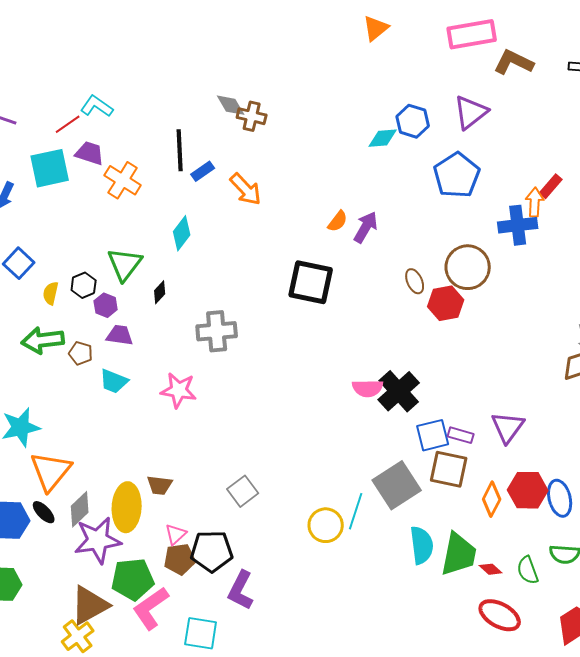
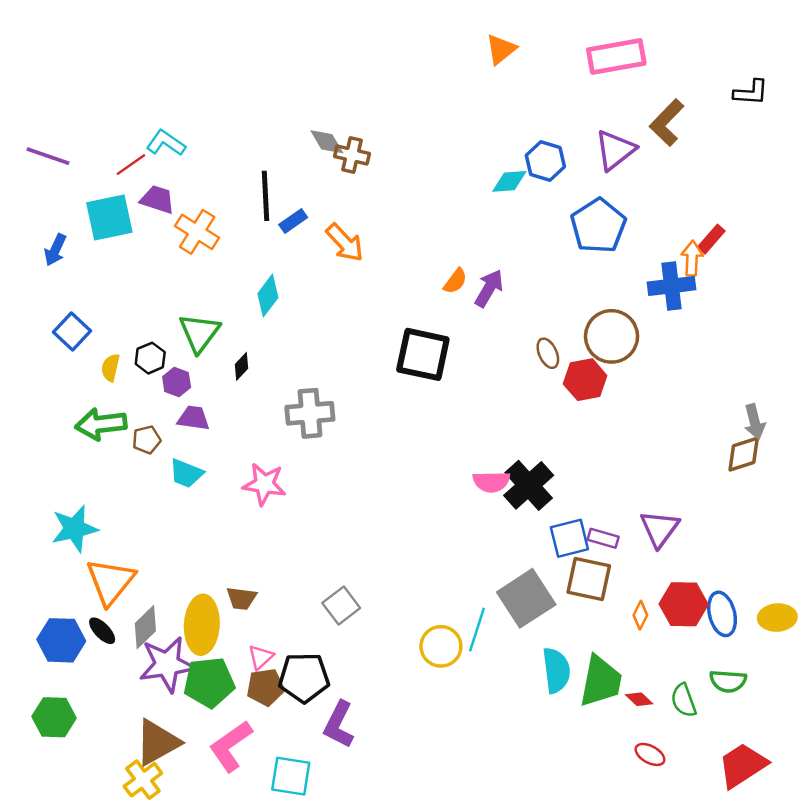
brown L-shape: (514, 62) -> (667, 123), moved, turned -72
brown pentagon: (81, 353) -> (147, 440), turned -30
orange diamond: (492, 499) -> (640, 615), size x0.7
green pentagon: (133, 579) -> (209, 682), moved
red ellipse: (500, 615) -> (650, 754), size x0.6

